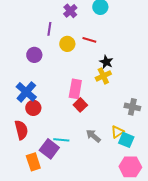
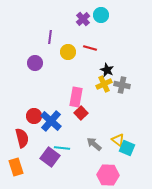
purple cross: (70, 11) -> (83, 19), moved
blue cross: (26, 92) -> (51, 121), moved
gray cross: (132, 107) -> (122, 85), moved
yellow triangle: (117, 132) -> (118, 140), turned -48
orange rectangle: (33, 162) -> (16, 167), moved
pink hexagon: (130, 167) -> (108, 175), moved

